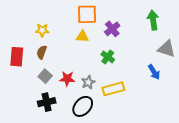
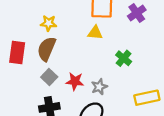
purple cross: (112, 29) -> (137, 13), moved
brown semicircle: (42, 52) -> (47, 49), size x1.5
yellow rectangle: (113, 89) -> (147, 98), moved

